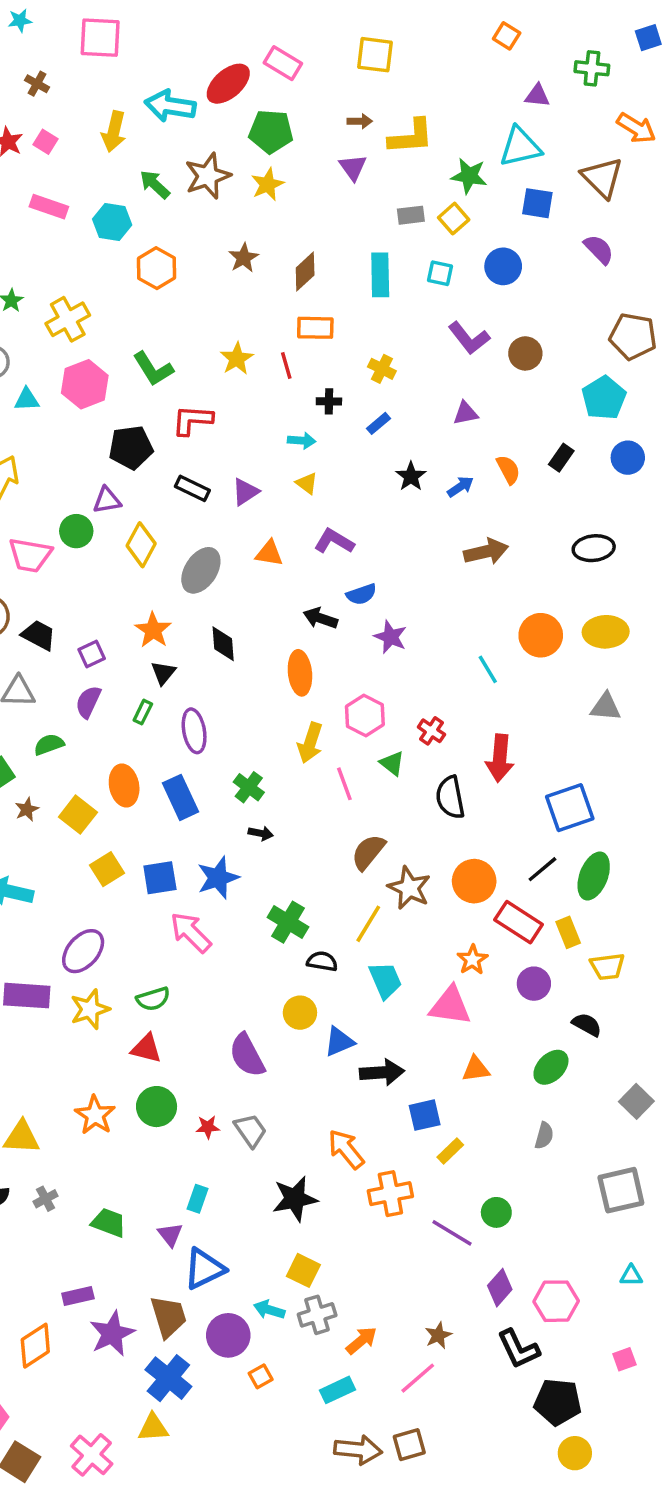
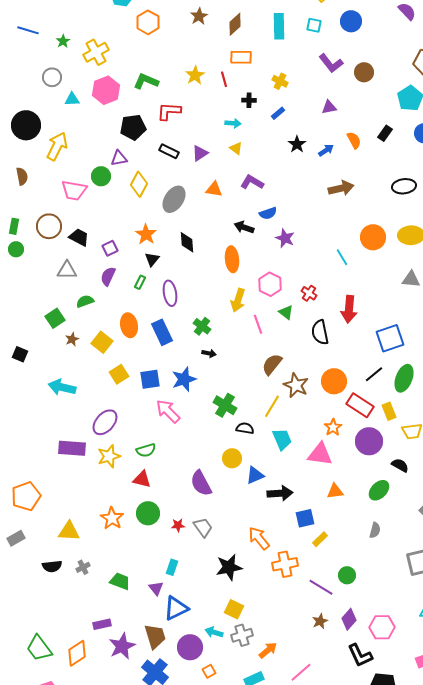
green L-shape: (153, 369) -> (146, 81), turned 145
purple circle: (534, 984) -> (369, 441), size x1.4
brown star: (438, 1335) -> (320, 621), moved

